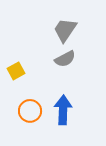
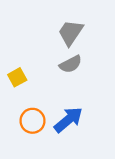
blue arrow: (63, 110) -> (68, 120), turned 48

